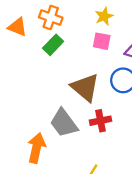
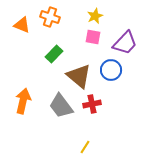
green rectangle: (53, 45) -> (54, 54), moved
orange arrow: (36, 148) -> (23, 101), moved

